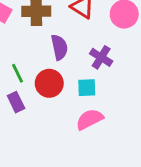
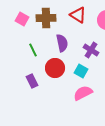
green line: (18, 73) -> (33, 50), moved
cyan square: (87, 88) -> (81, 71), turned 32

